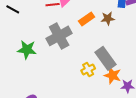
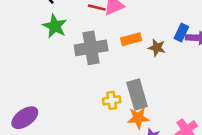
green star: (27, 50) -> (55, 26), moved
orange star: (113, 75) -> (138, 118), turned 30

